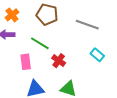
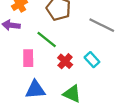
cyan rectangle: (97, 55) -> (92, 60), moved

